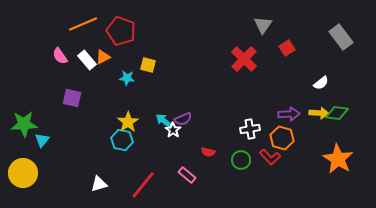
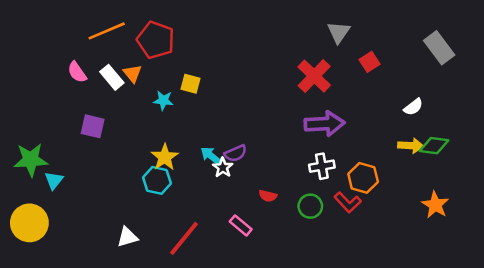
orange triangle: (103, 57) -> (132, 73), turned -42
purple arrow: (289, 114) -> (324, 124), moved, size x1.4
orange star: (338, 159) -> (435, 205), size x0.7

